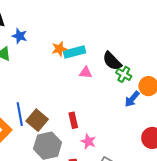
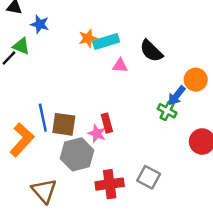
green cross: (124, 74) -> (167, 111), moved
brown square: (37, 120) -> (64, 124), turned -30
pink star: (88, 141) -> (97, 134), moved

